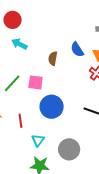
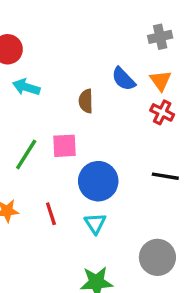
cyan triangle: (38, 140) -> (95, 223), moved
gray circle: (69, 149) -> (157, 257), moved

